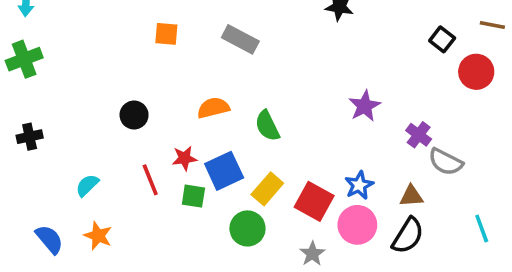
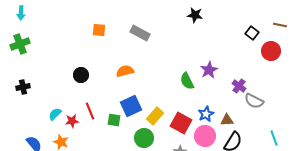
green semicircle: (267, 126) -> (187, 81), moved
red star: (184, 158) -> (72, 121), moved
brown triangle: (411, 196) -> (227, 120), moved

